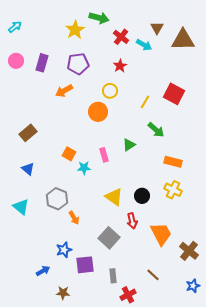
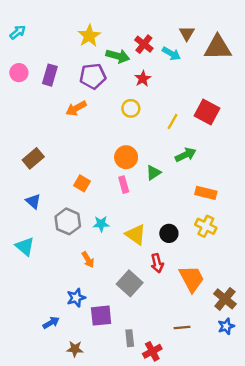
green arrow: (99, 18) -> (118, 56), moved
orange circle: (98, 112) -> (126, 157), moved
green arrow: (156, 130) -> (186, 155), turned -66
cyan star: (84, 168) -> (101, 224), moved
gray hexagon: (57, 199) -> (68, 221), moved
brown line: (153, 275) -> (182, 327), turned -48
gray rectangle: (113, 276) -> (130, 338), moved
blue star: (193, 286) -> (226, 326), moved

